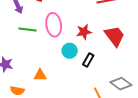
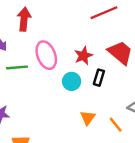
black rectangle: (88, 60) -> (99, 78), moved
orange triangle: (40, 75) -> (88, 118), moved, turned -40

